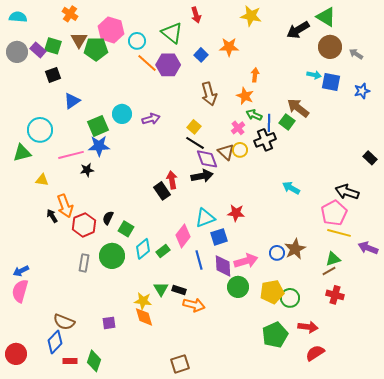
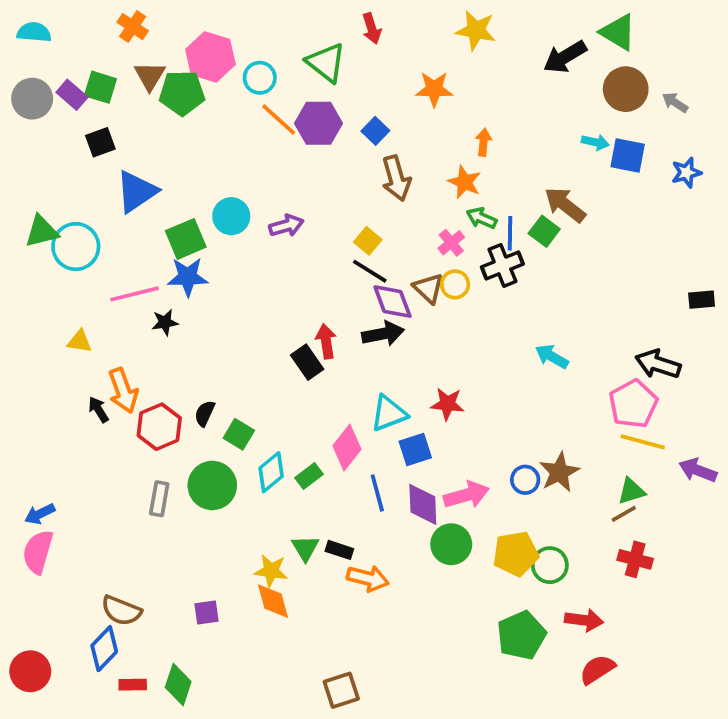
blue square: (201, 55) -> (375, 131), moved
blue triangle: (72, 101) -> (136, 192), size x1.4
green triangle: (22, 153) -> (42, 231), moved
black rectangle: (370, 158) -> (702, 300), turned -48

